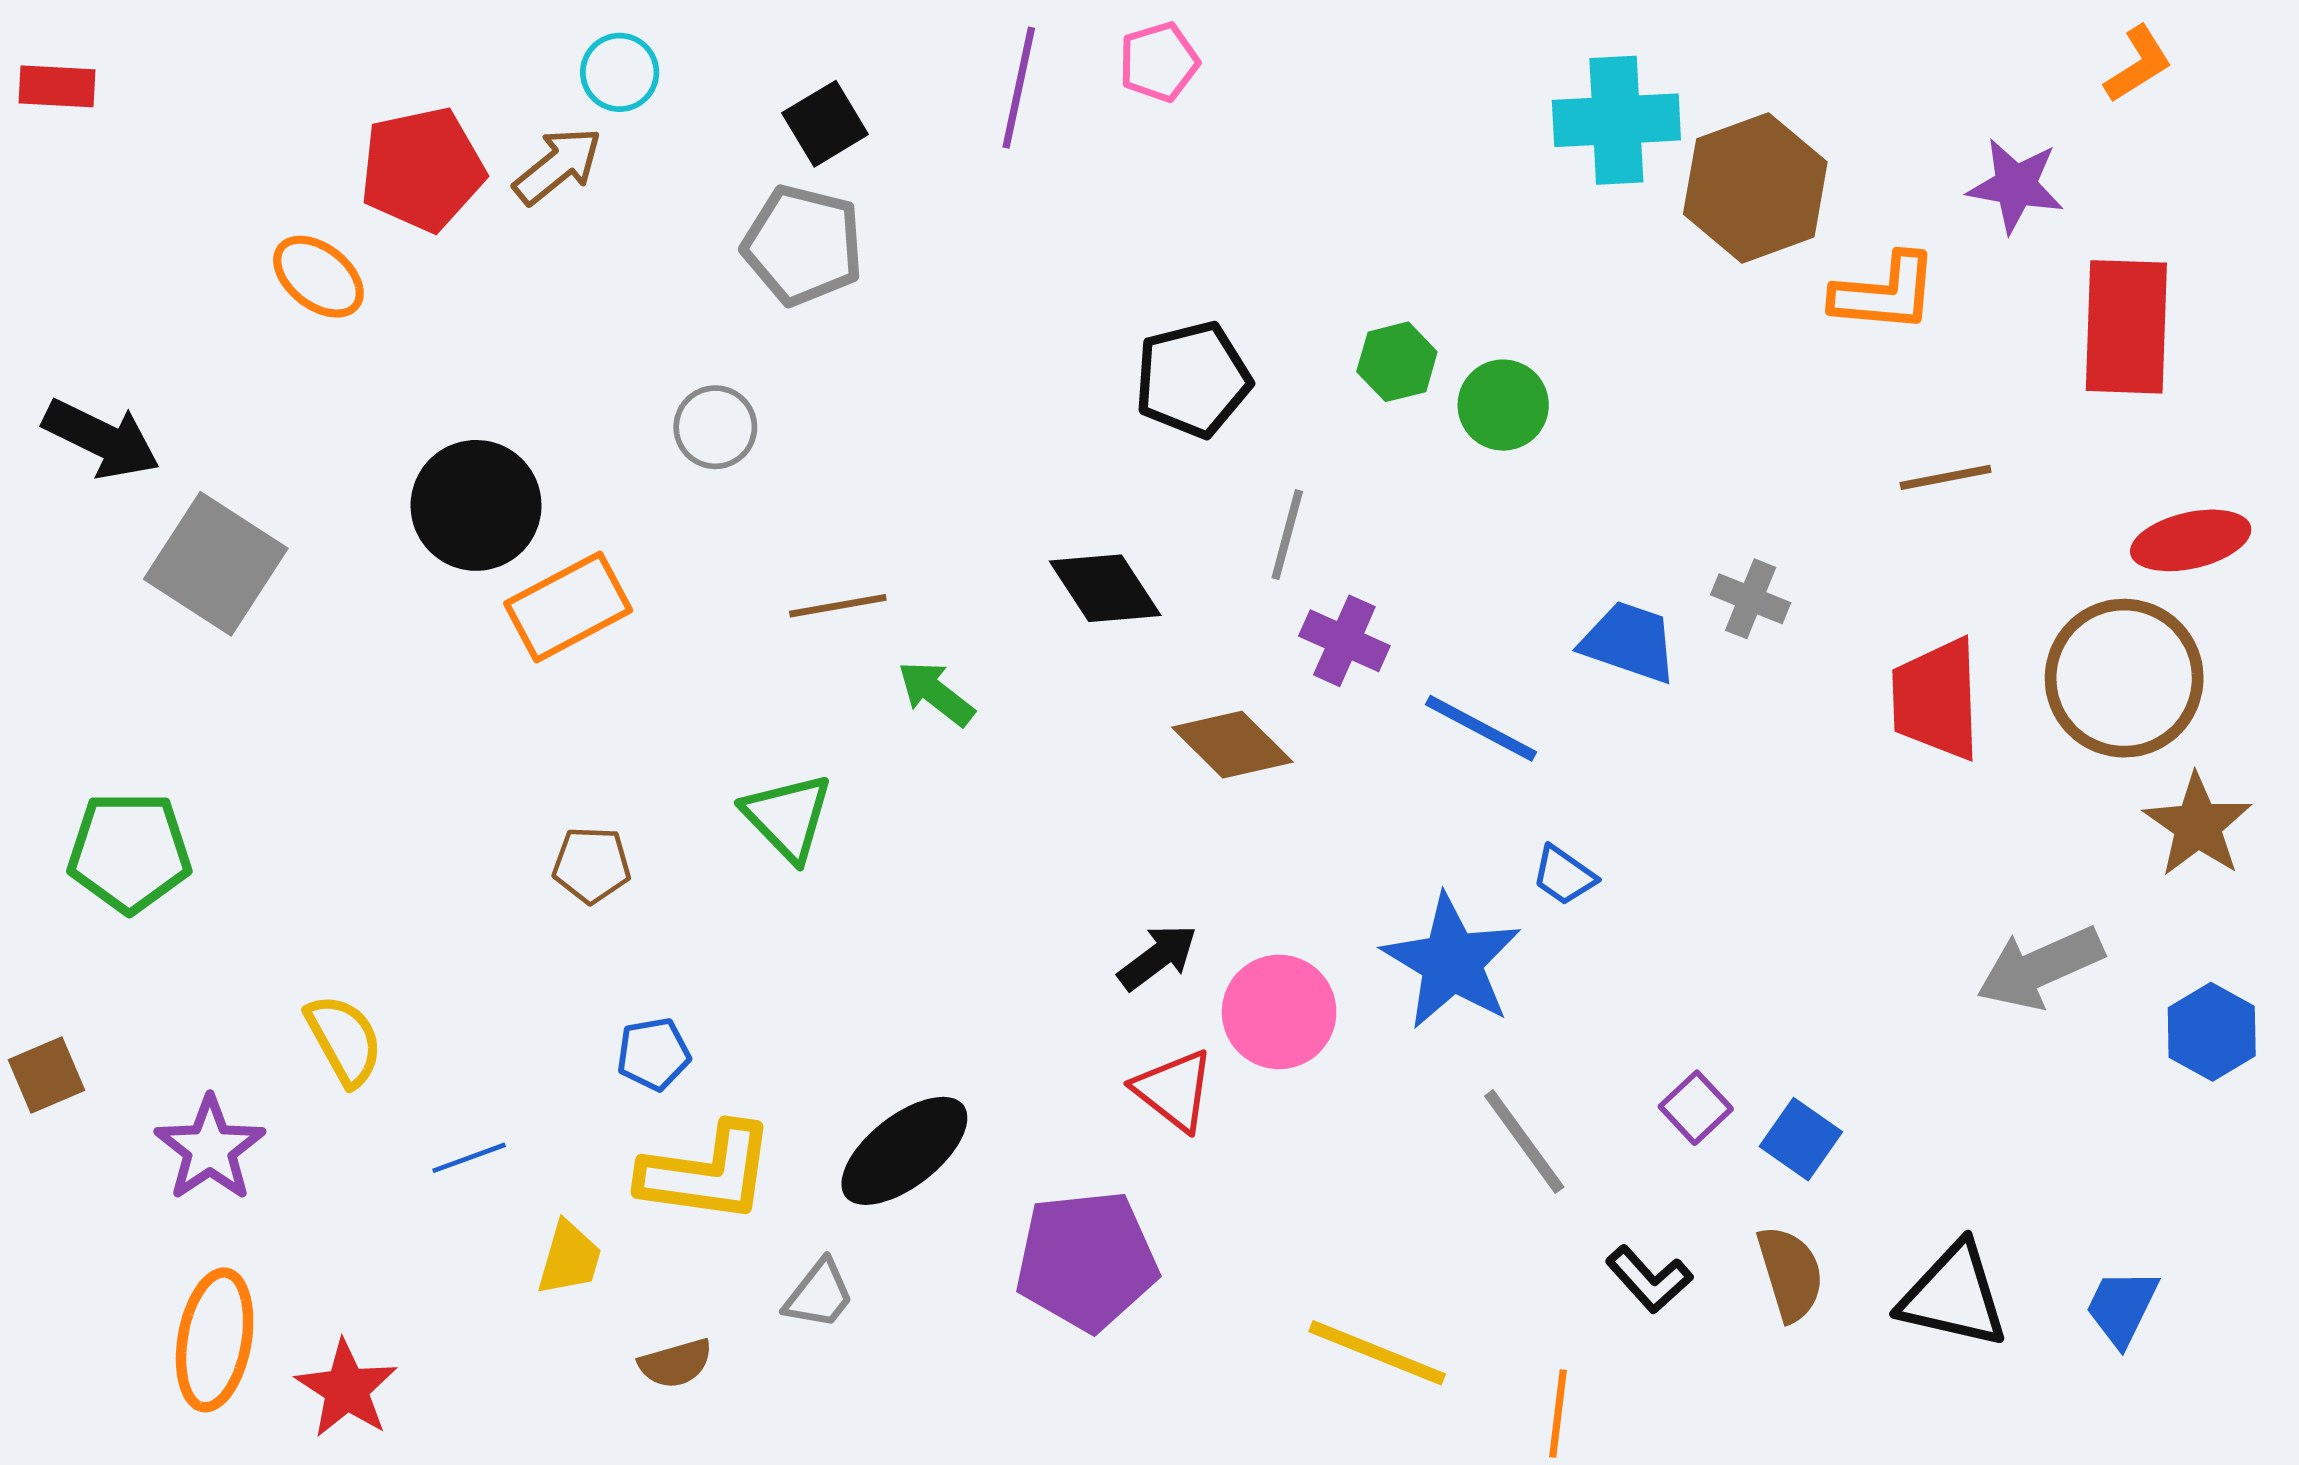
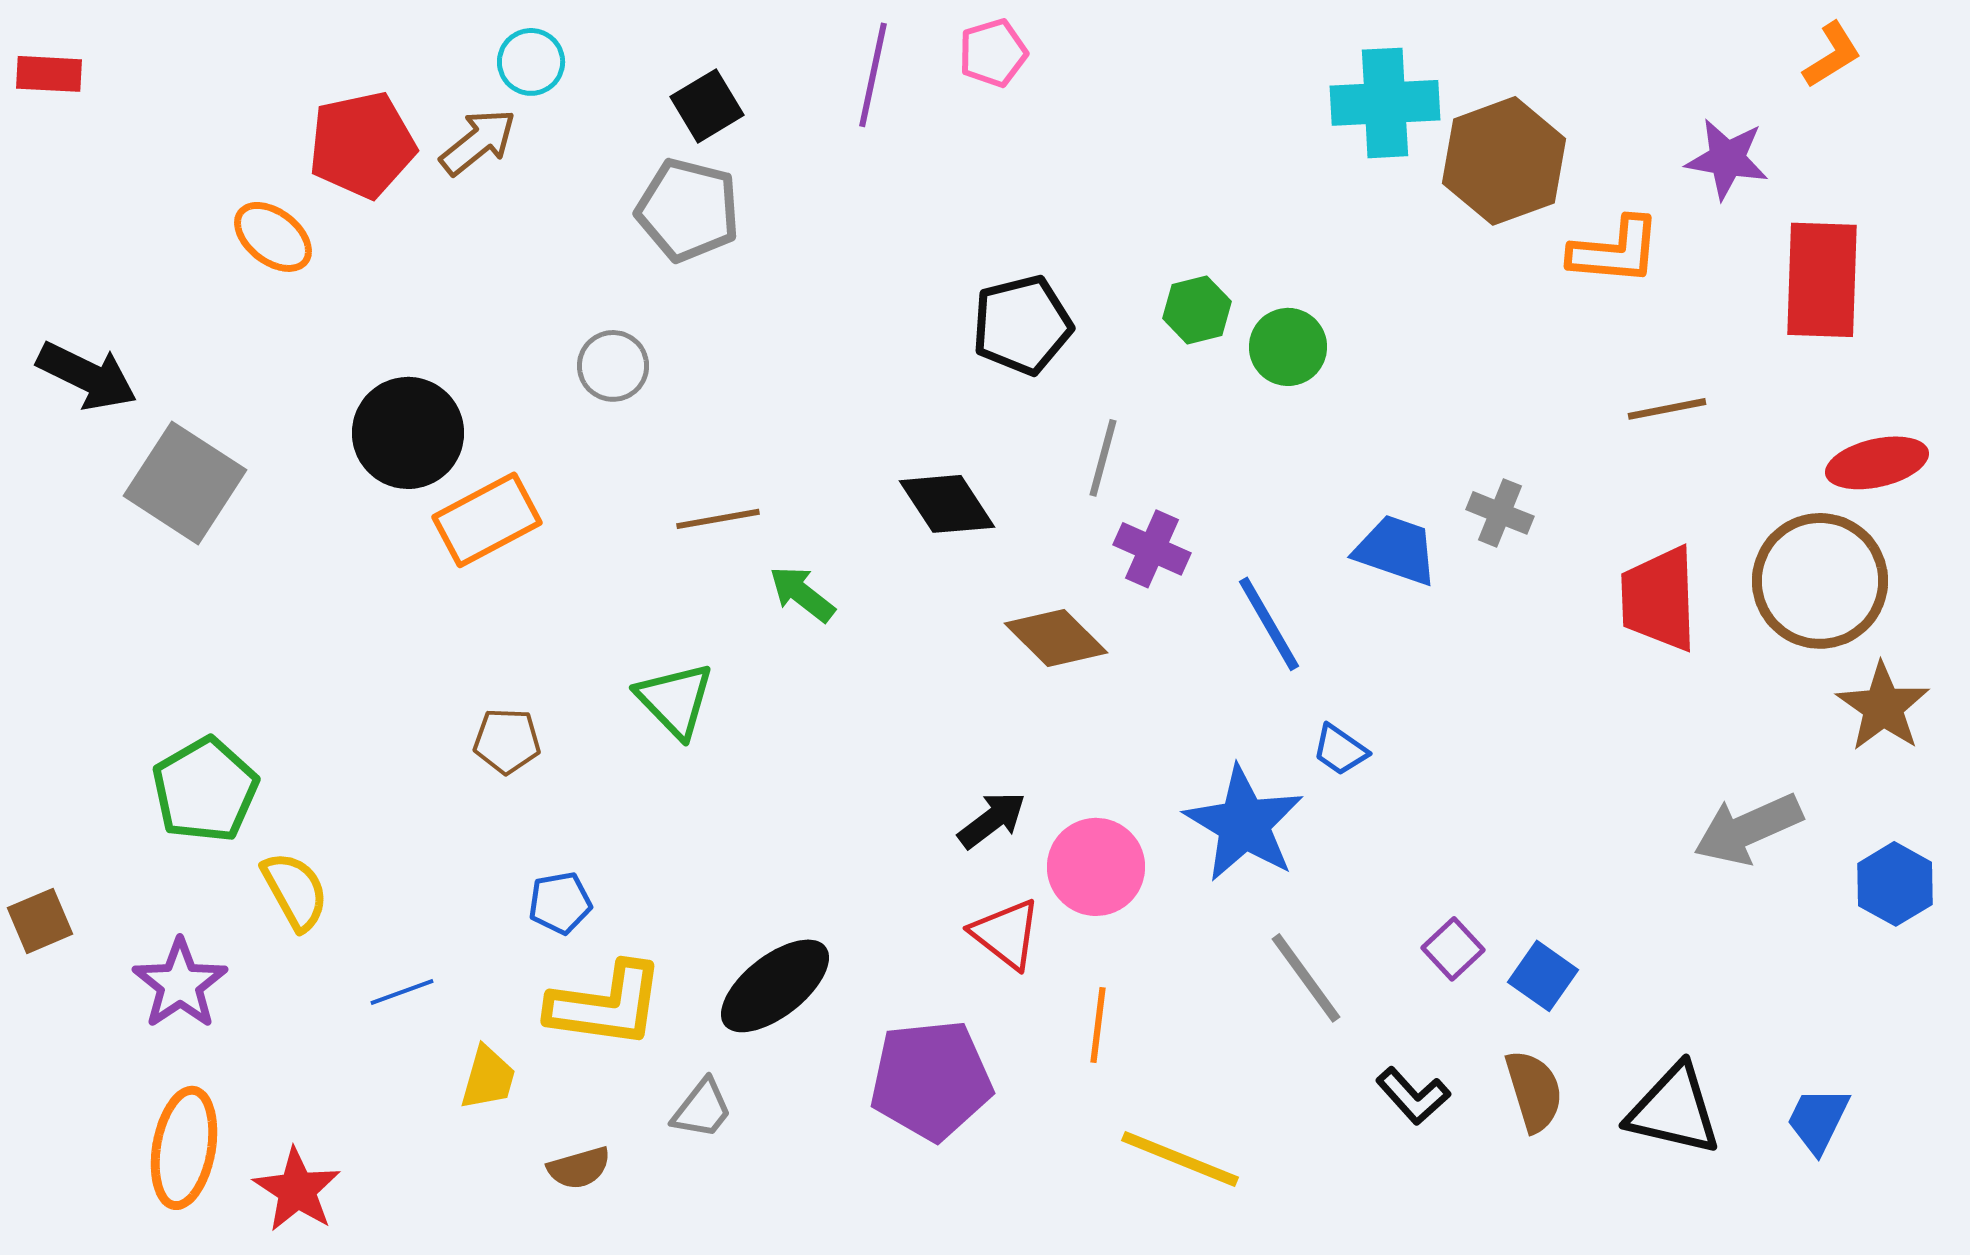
blue line: (1481, 728) -> (1269, 624), turned 32
green pentagon: (129, 852) -> (205, 790), moved, turned -30
orange line: (1558, 1413) -> (1098, 1025), moved

